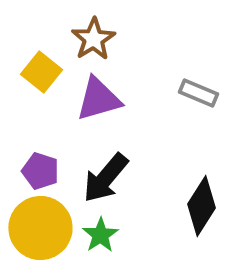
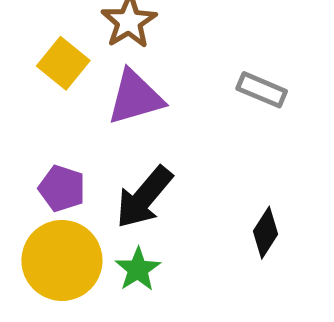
black diamond: (201, 206) -> (265, 233), size x0.7

